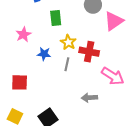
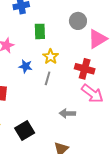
red cross: (89, 52) -> (85, 69), moved

